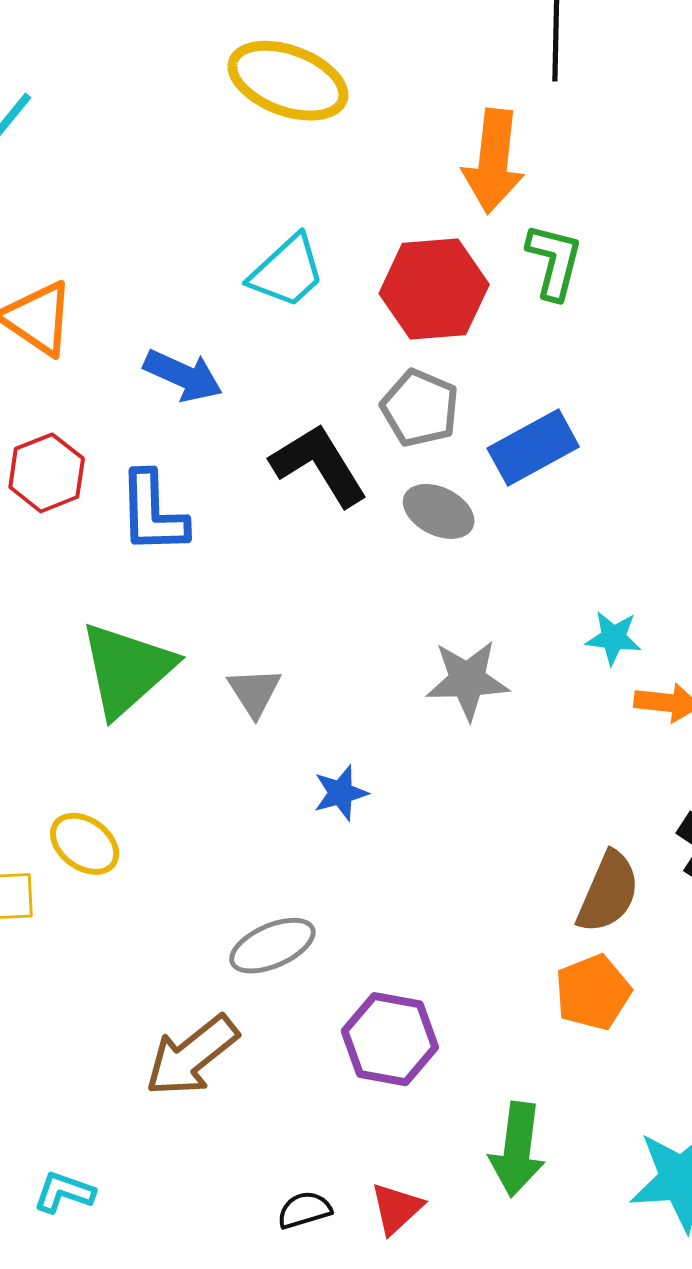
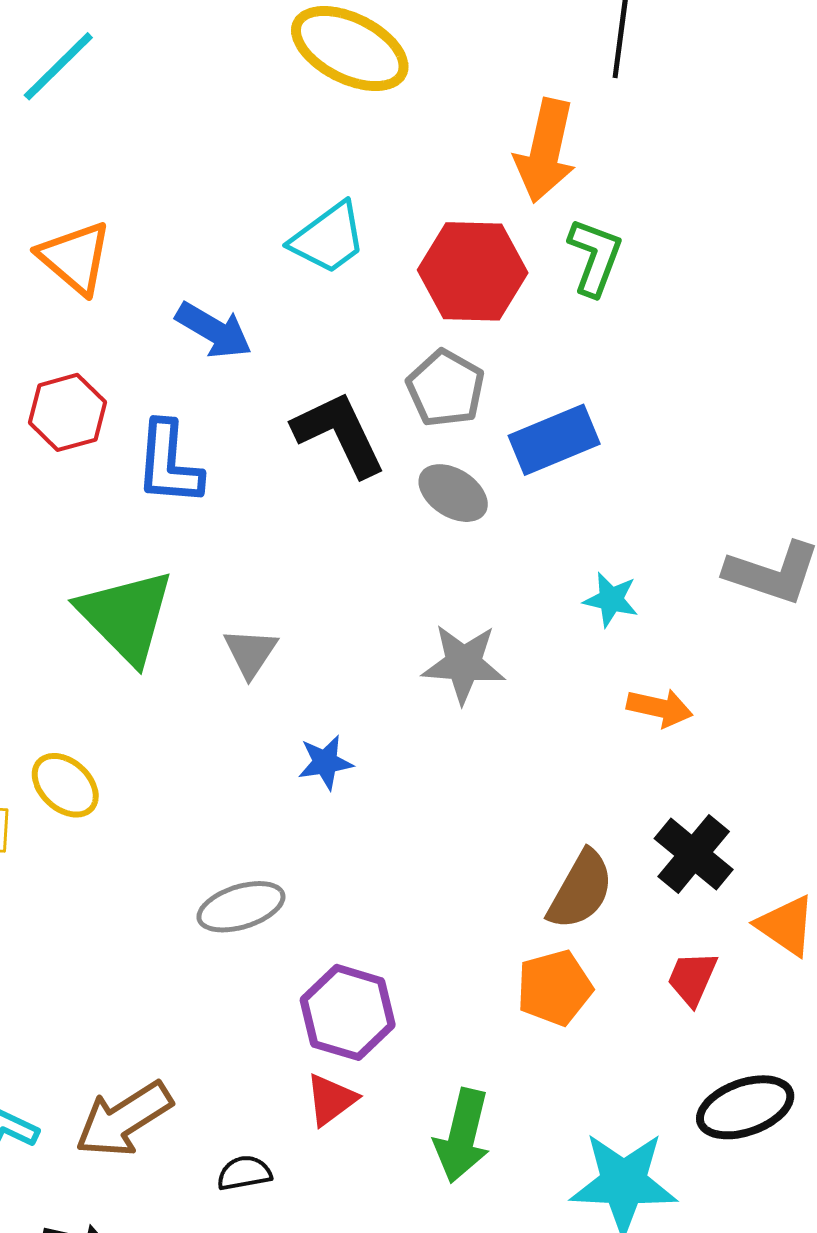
cyan star: (613, 638) -> (611, 600), moved
green triangle: (127, 669) -> (126, 616), turned -39
brown arrow: (192, 1056) -> (124, 1119), moved
red triangle: (396, 1208) -> (331, 1100), moved

